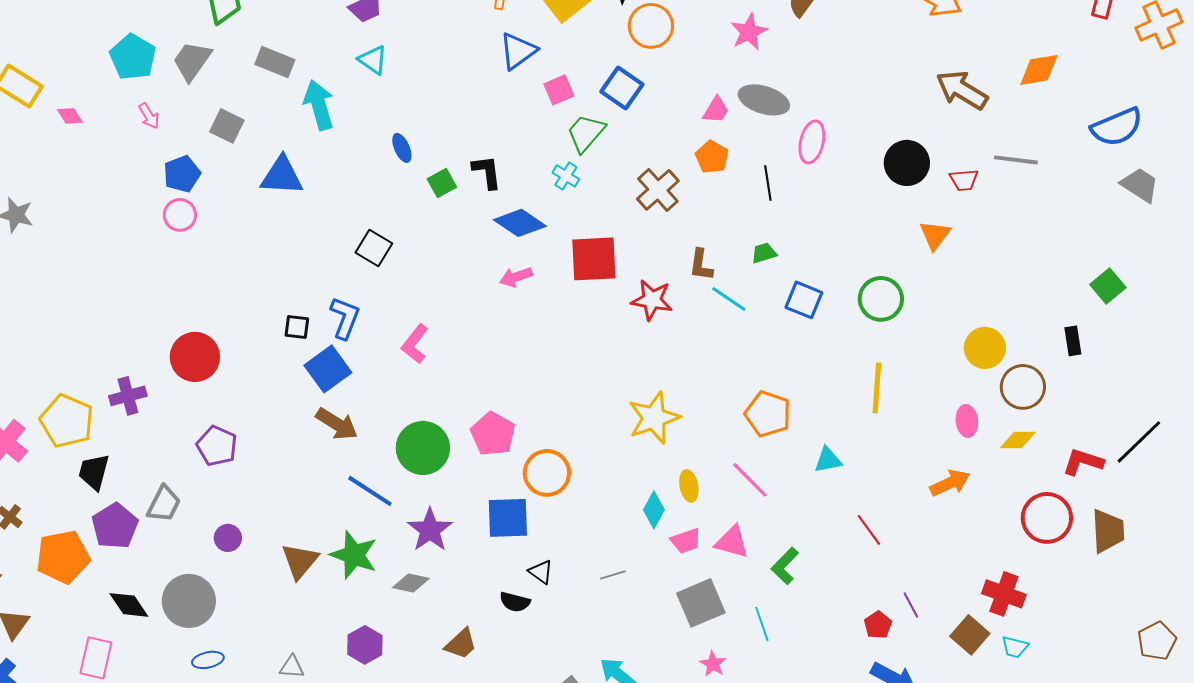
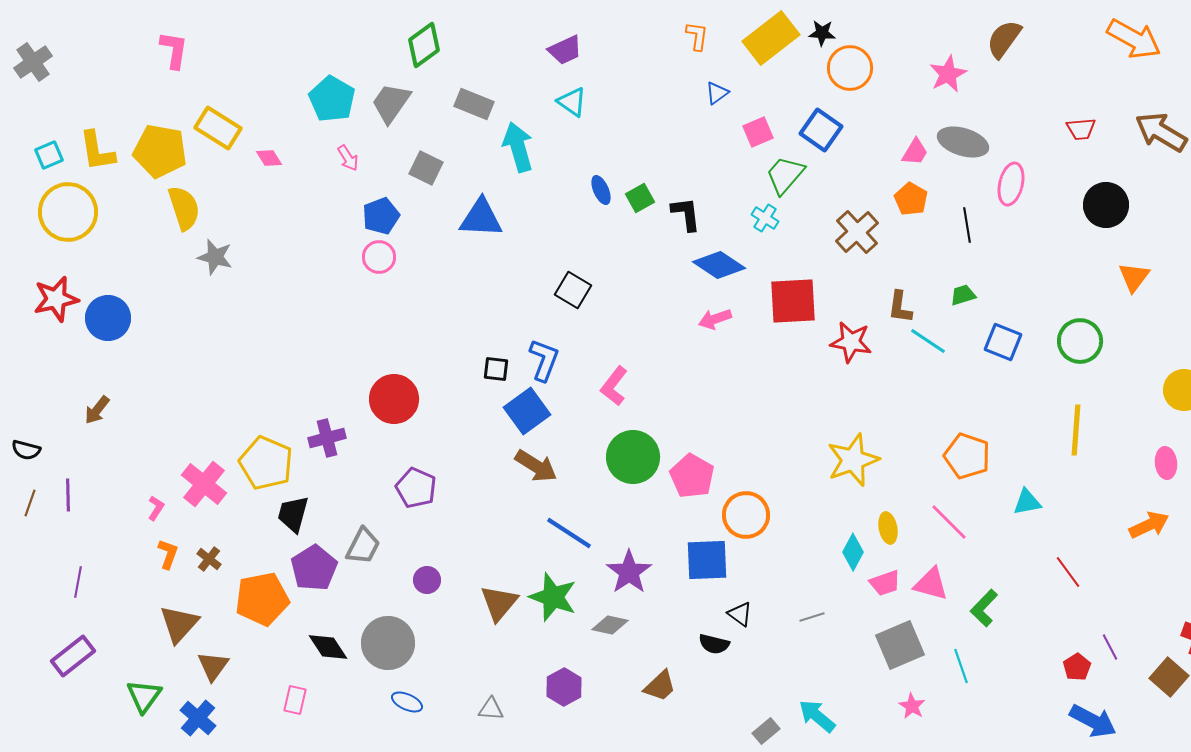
blue triangle: (518, 51) -> (717, 93), size x0.6
red trapezoid: (964, 180) -> (1081, 129), moved
green square: (442, 183) -> (640, 198), moved
green circle: (423, 448) -> (633, 457), moved
pink rectangle: (96, 658) -> (295, 700), size x0.7
blue ellipse: (208, 660) -> (407, 702), turned 36

